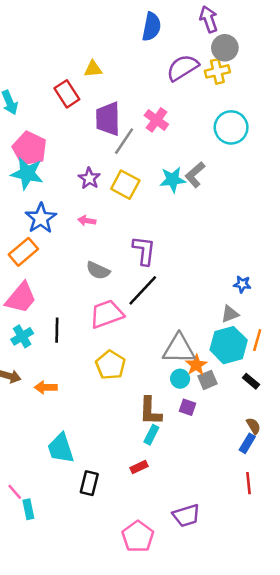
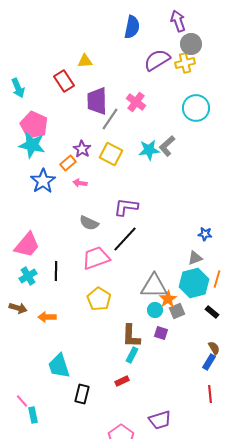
purple L-shape: (144, 251) -> (126, 207), turned -90
orange rectangle: (23, 252) -> (68, 163), moved, size x0.7

